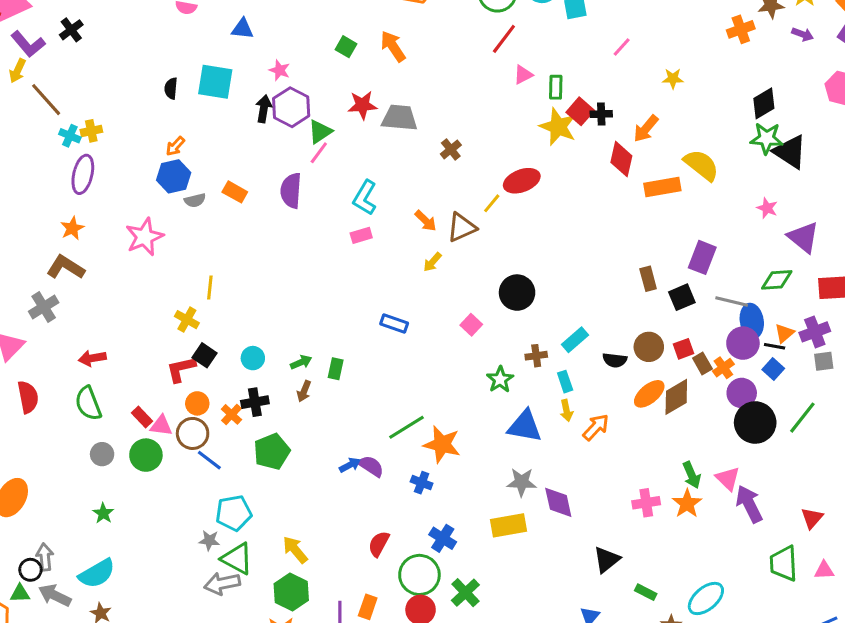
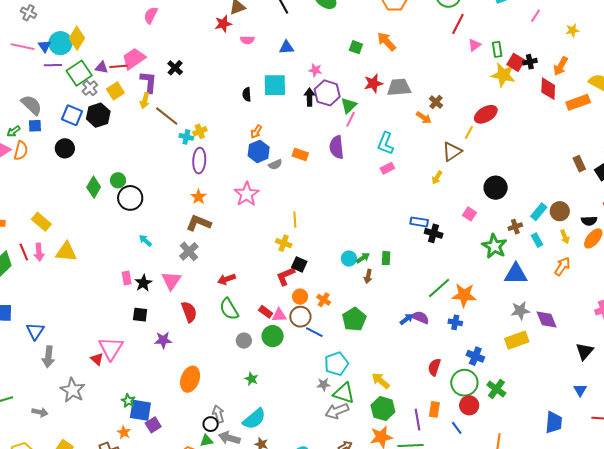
purple L-shape: (28, 44) -> (149, 82), turned -125
orange arrow: (426, 221) -> (424, 118), moved
brown circle: (649, 347) -> (560, 211), moved
cyan circle: (253, 358) -> (349, 259), moved
black semicircle: (615, 360) -> (589, 221), moved
green star: (500, 379) -> (494, 246), size x1.4
black cross: (255, 402) -> (434, 233), moved, turned 36
yellow arrow: (566, 410) -> (565, 237), moved

